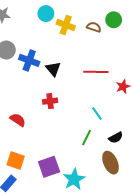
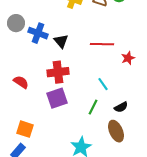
red cross: (50, 101) -> (58, 72), size x1.5
red semicircle: (18, 120) -> (21, 82), moved
purple square: (49, 167) -> (57, 98), moved

